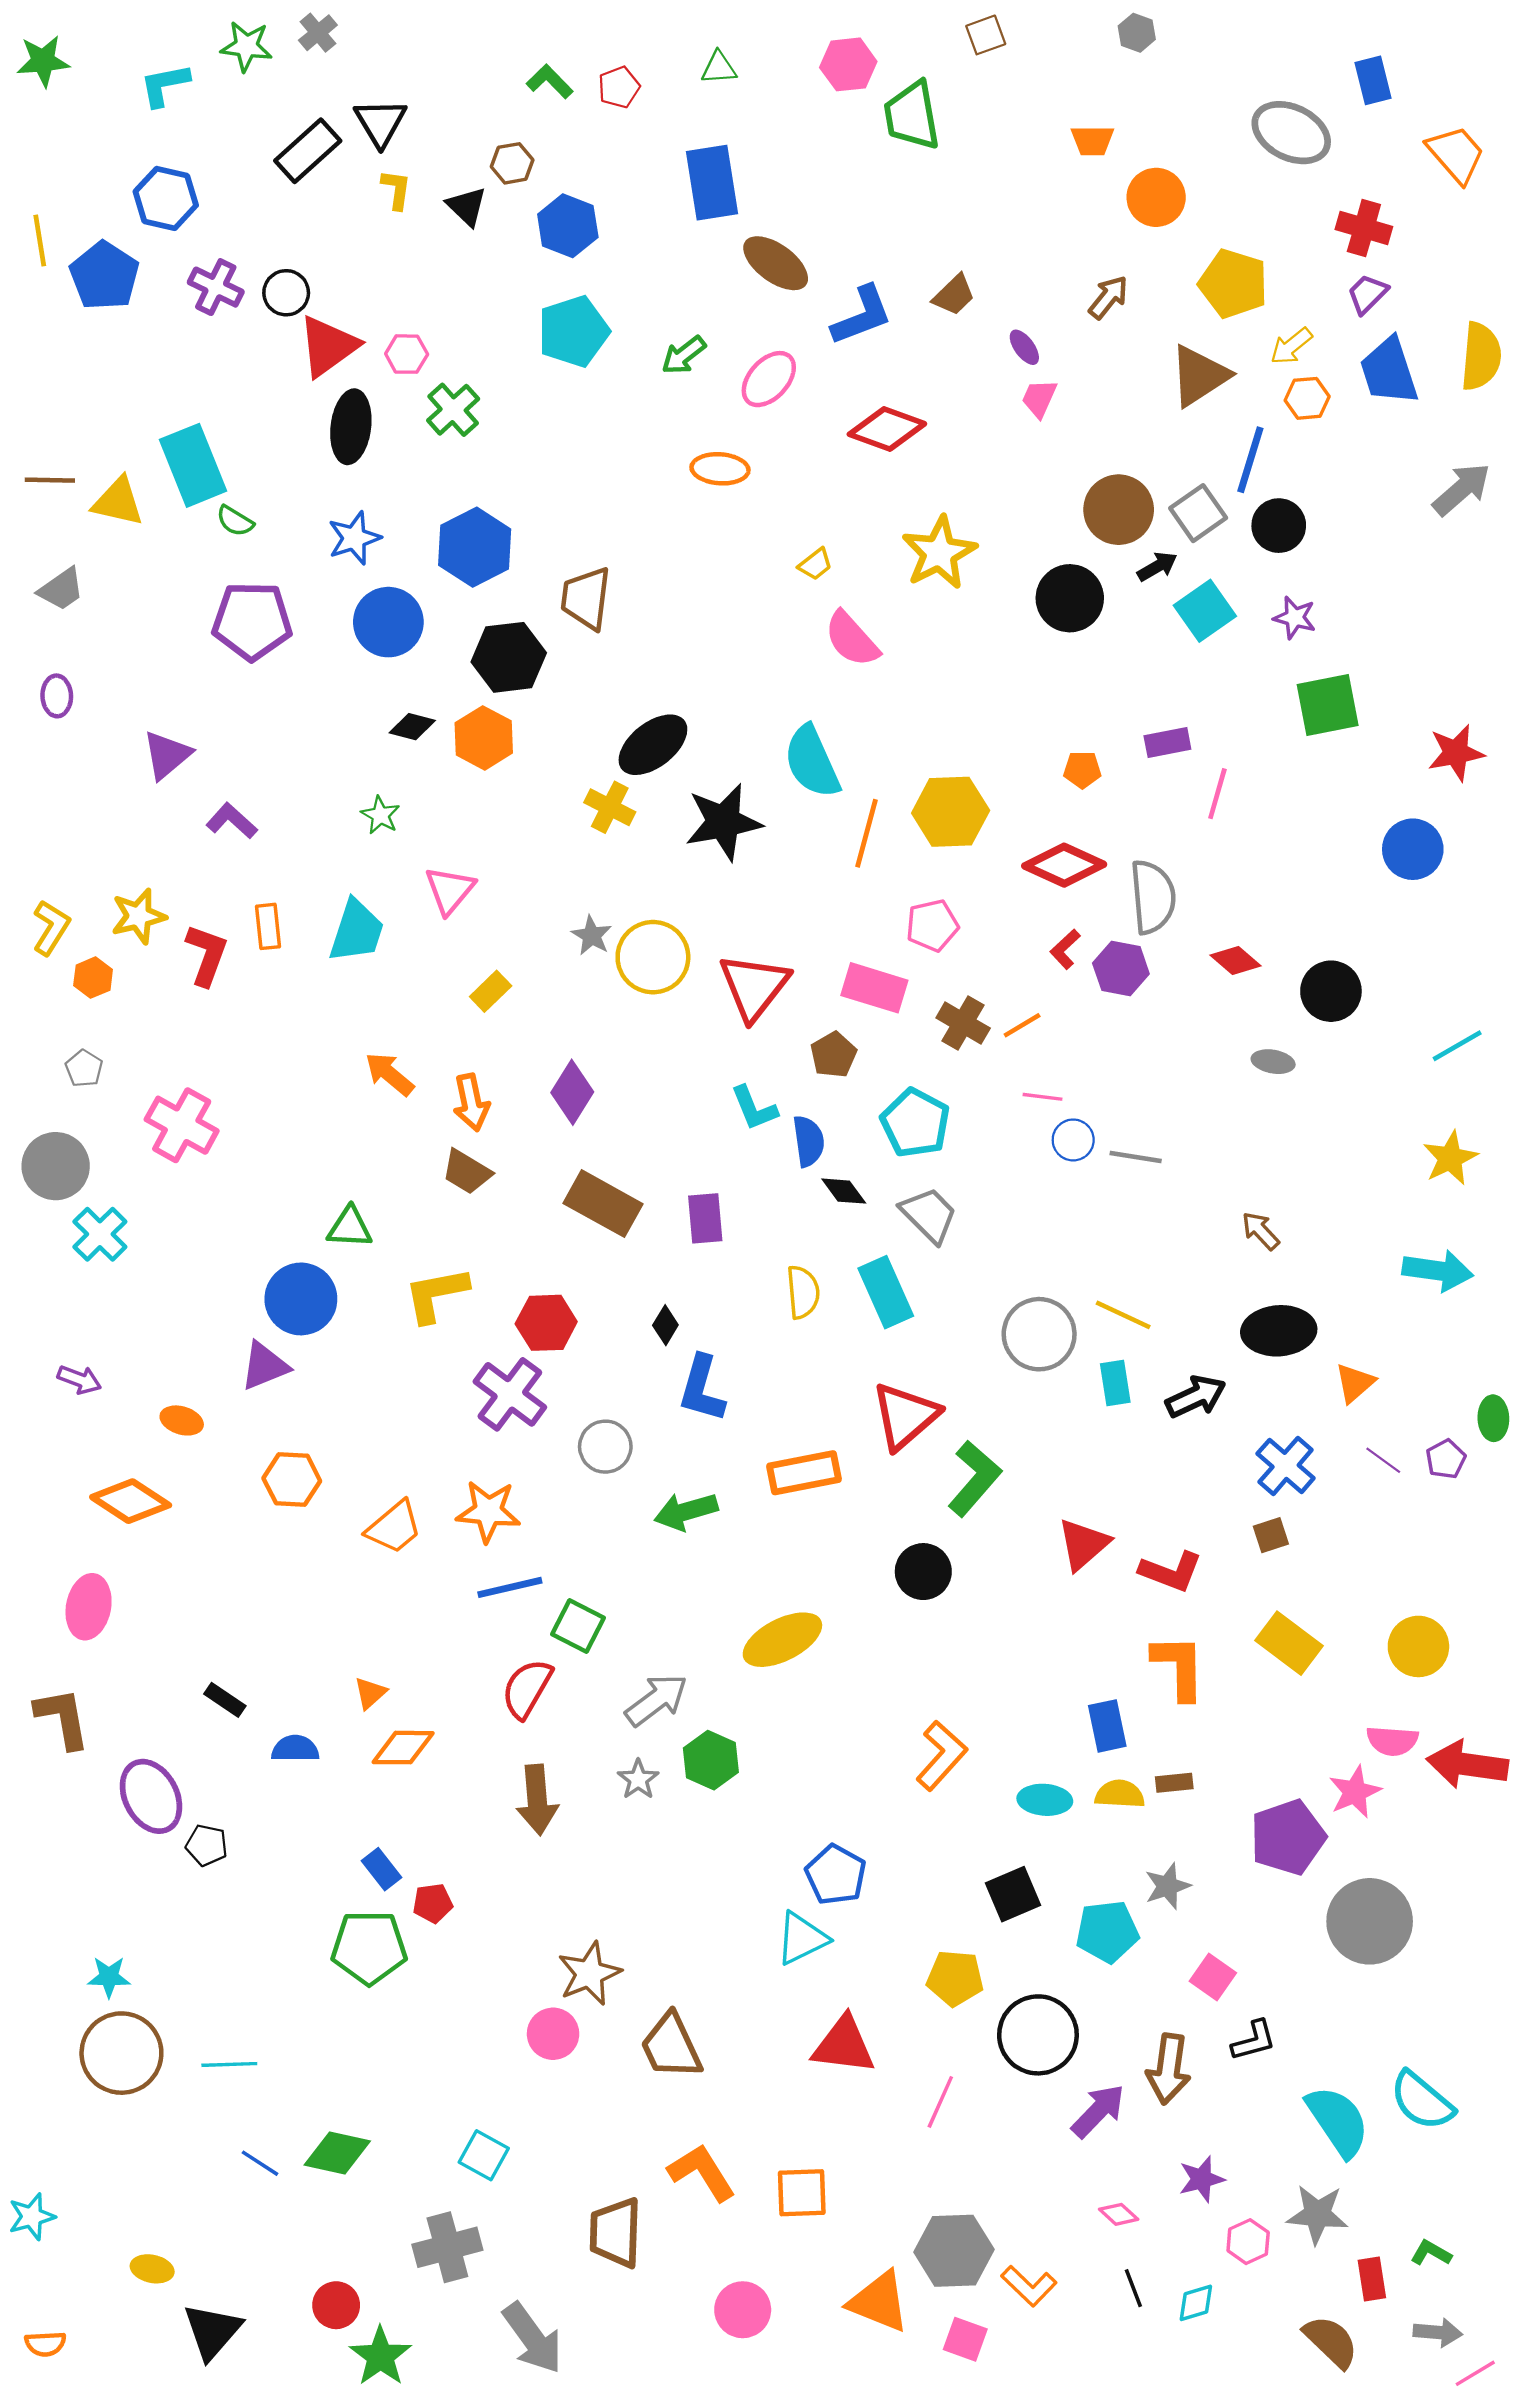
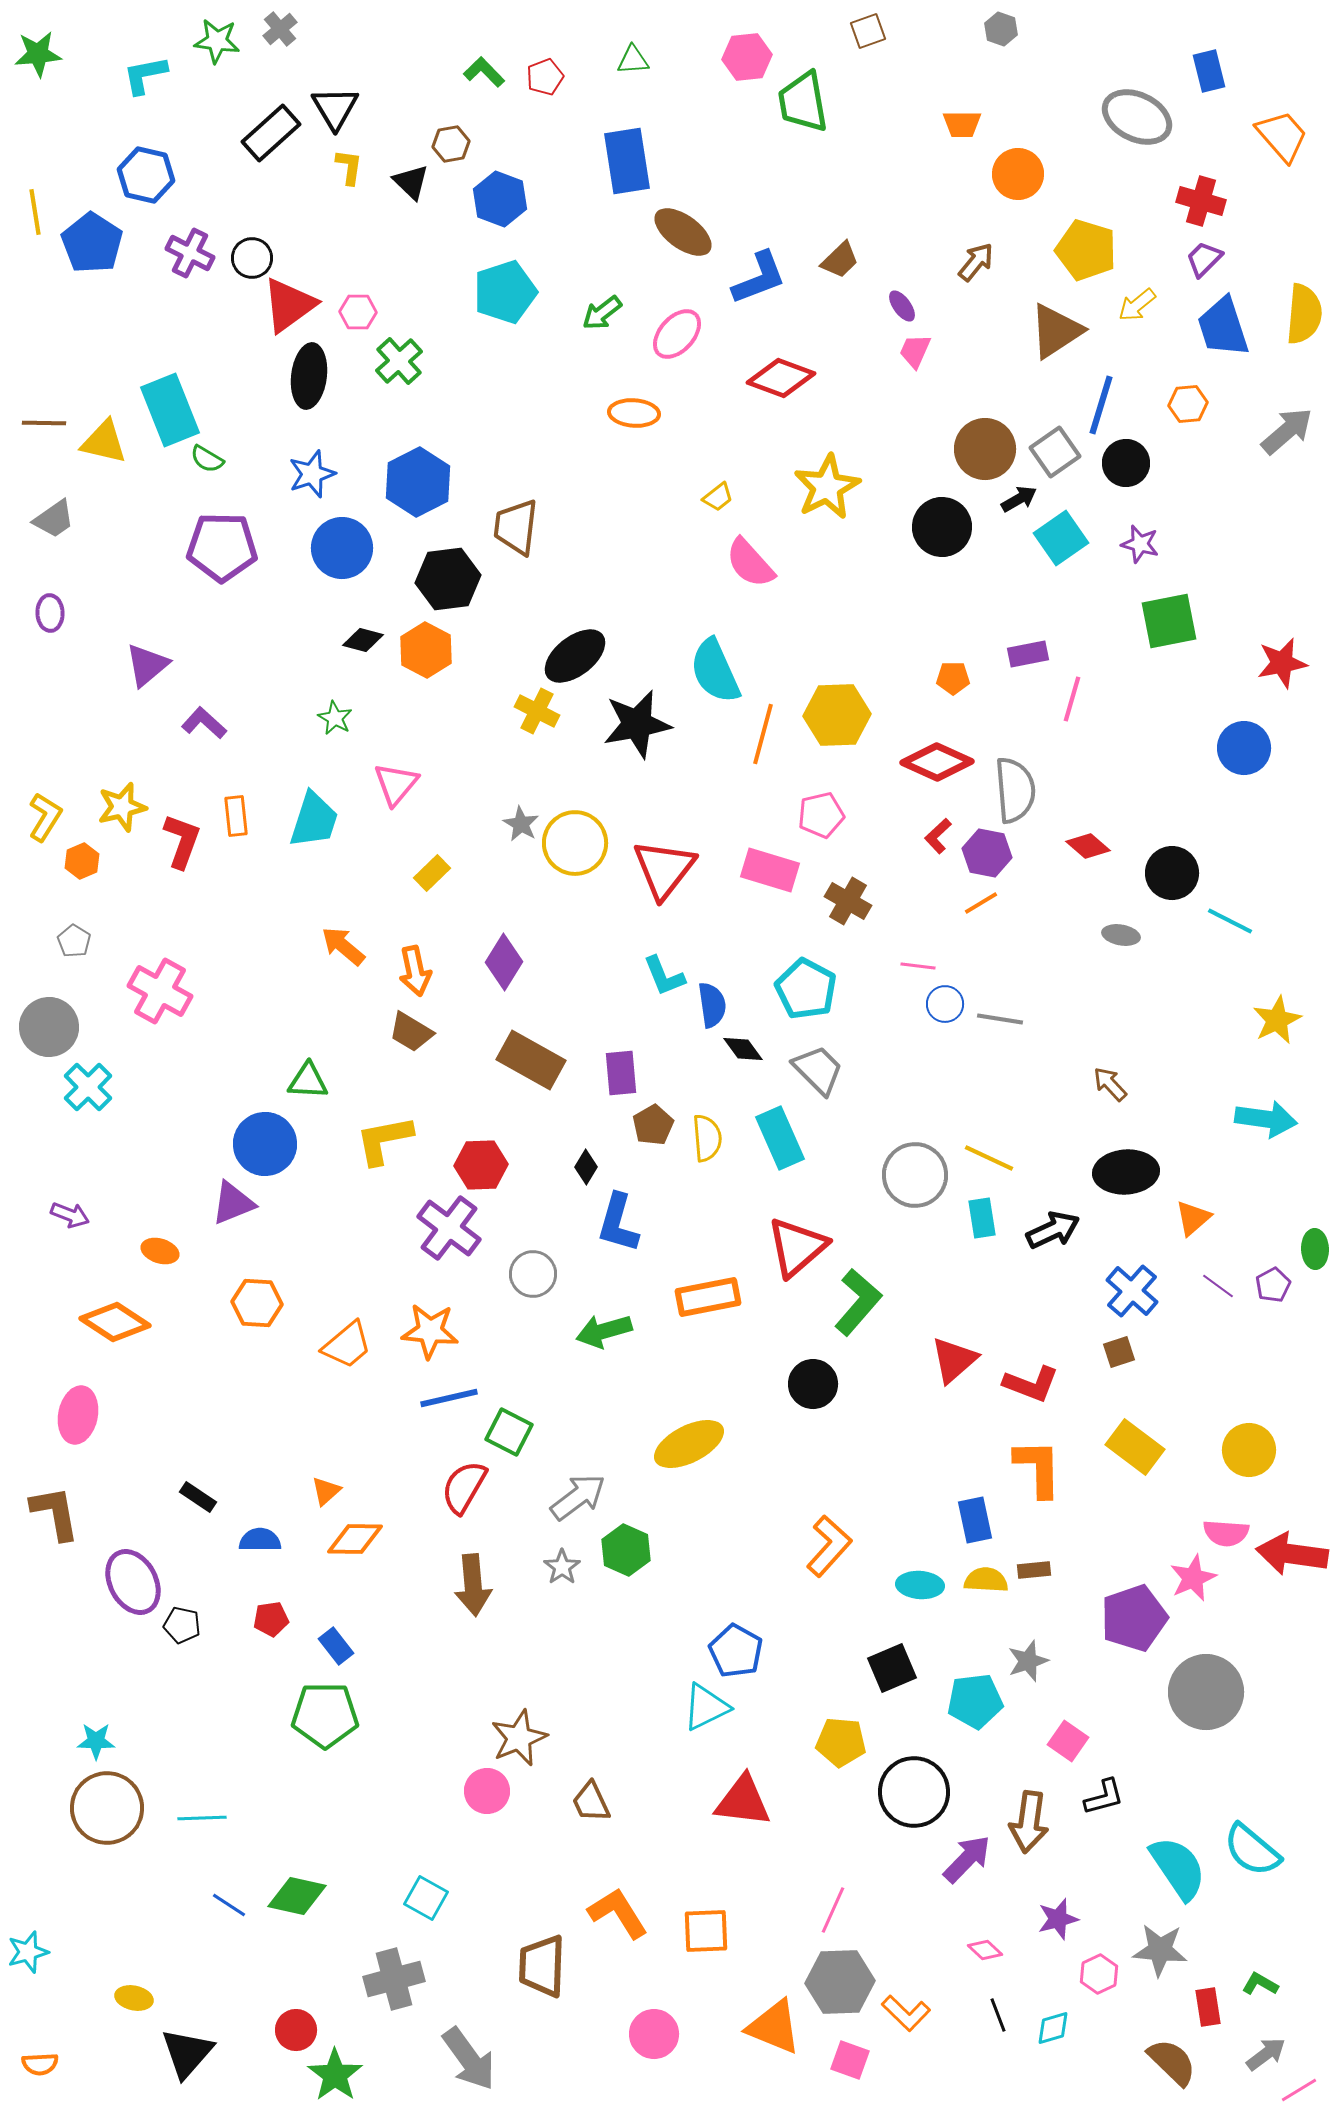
orange hexagon: (1307, 398) -> (1188, 404), moved
orange line: (1022, 1025) -> (981, 903), moved
cyan line: (1457, 1046) -> (1230, 921), moved, turned 57
brown pentagon: (834, 1055) -> (653, 1125), moved
red pentagon: (433, 1903) -> (271, 1619), moved
brown trapezoid: (671, 2046) -> (591, 1802), size x0.7
pink line: (940, 2102) -> (833, 1910), moved
gray arrow: (1438, 2332) -> (1266, 2054), turned -42

